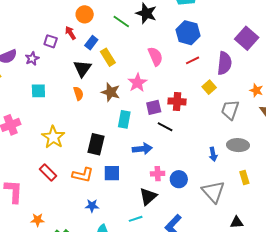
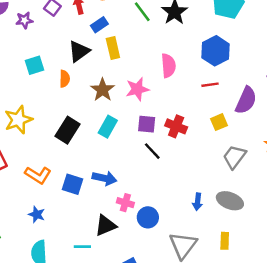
cyan square: (38, 91) -> (35, 65), moved, turned -35
black rectangle: (96, 144) -> (68, 130), moved
blue arrow: (142, 149) -> (104, 178), moved

